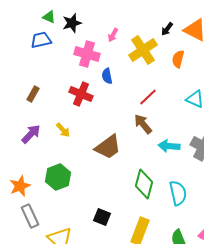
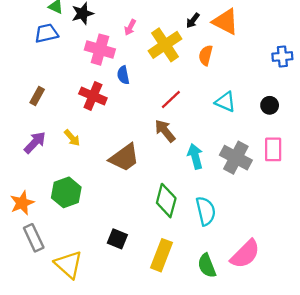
cyan arrow: (169, 146) -> (195, 156), turned 70

